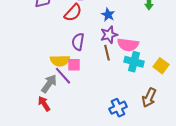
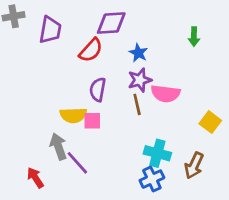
cyan cross: (134, 62) -> (157, 153), moved
purple line: (63, 76) -> (77, 163), moved
gray arrow: (49, 84) -> (58, 146), turned -54
red arrow: (44, 104) -> (35, 178), moved

